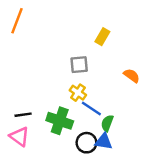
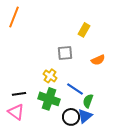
orange semicircle: (132, 76) -> (98, 60), moved, turned 120
yellow cross: (78, 93) -> (50, 76), moved
blue triangle: (104, 141) -> (85, 116), turned -49

